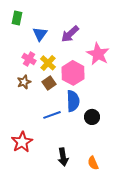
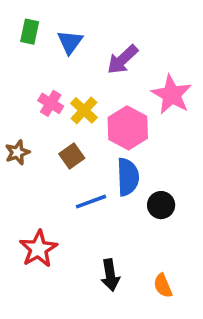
blue triangle: (40, 34) -> (70, 42), moved
brown star: (24, 82) -> (17, 152), moved
brown square: (49, 83) -> (72, 156), moved

